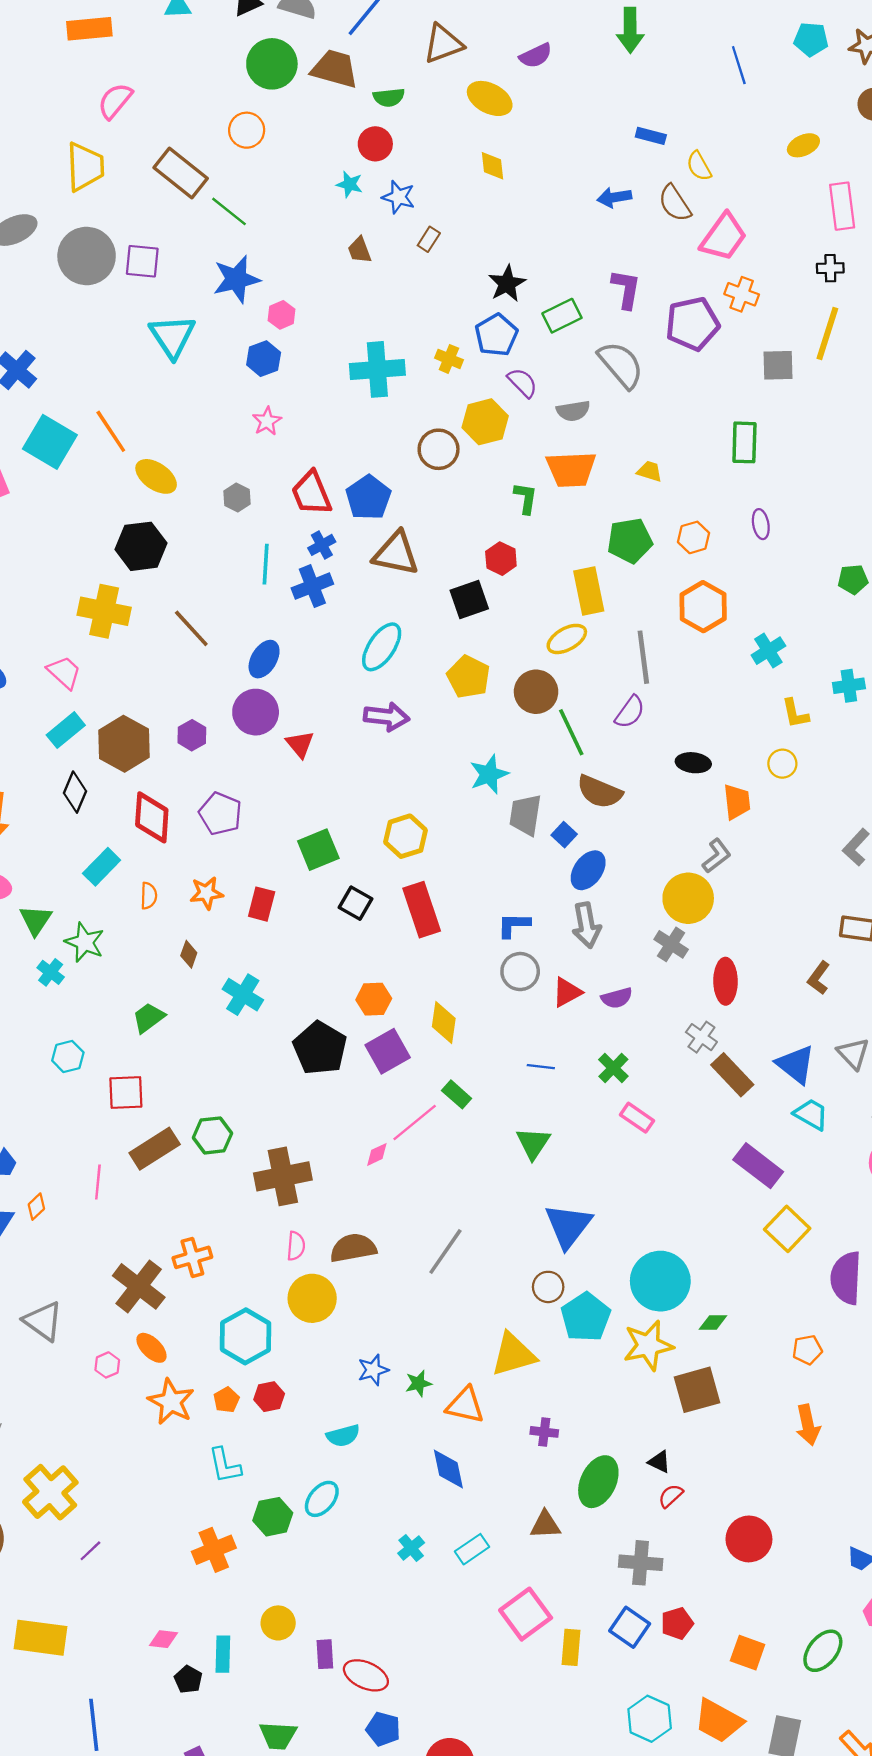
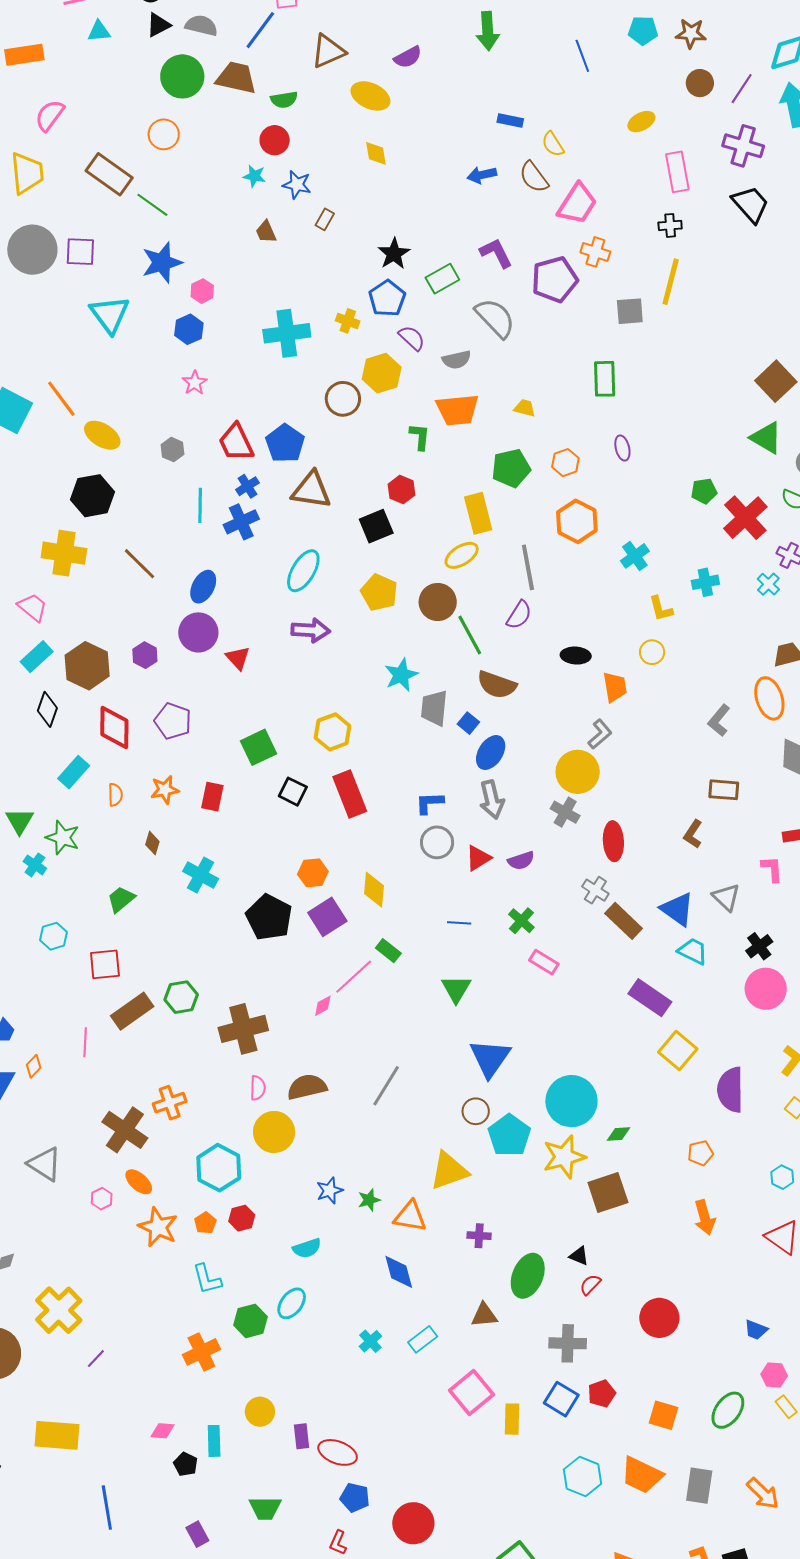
purple L-shape: (626, 289) -> (496, 253), turned -33

